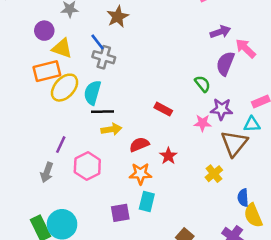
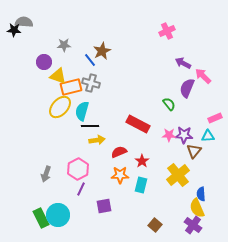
purple arrow: (220, 32) -> (183, 63), turned -133
blue line: (97, 42) -> (90, 60), moved
orange rectangle: (47, 71) -> (71, 87), moved
red rectangle: (163, 109) -> (138, 124), size x1.6
purple star: (222, 109) -> (184, 135), moved
brown triangle: (234, 143) -> (194, 151), size x0.7
purple line: (61, 145) -> (81, 189), moved
yellow cross: (214, 174) -> (178, 175), size x1.6
cyan rectangle: (147, 201) -> (141, 185), moved
yellow semicircle: (253, 215) -> (197, 208), moved

